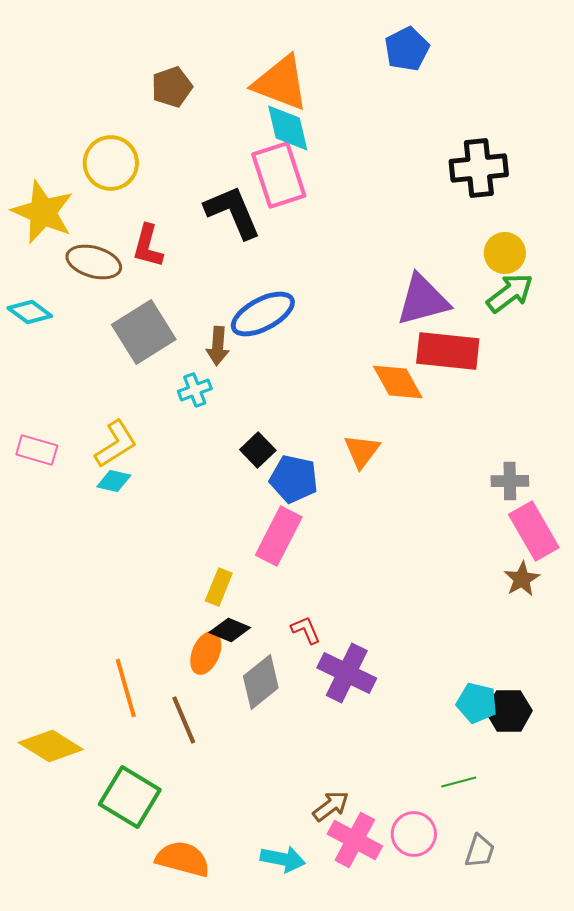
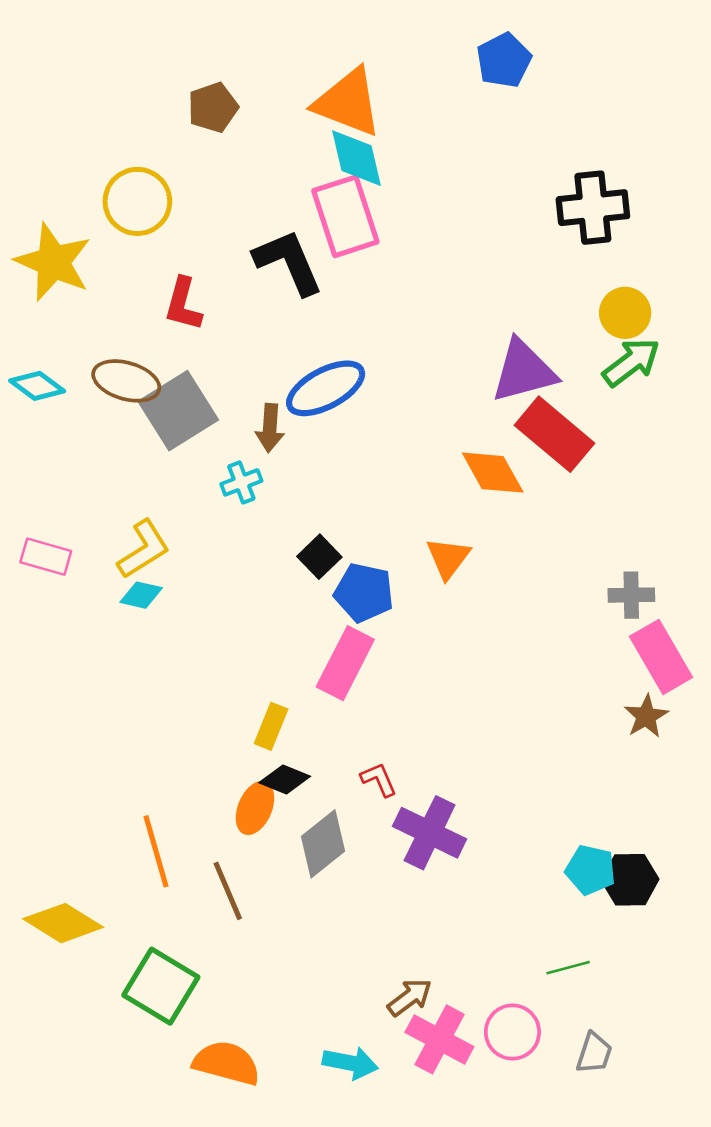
brown ellipse: (94, 262) -> (126, 381), moved
red rectangle: (448, 351) -> (555, 434), turned 34

